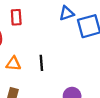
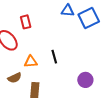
blue triangle: (66, 13) -> (68, 11), turned 32

